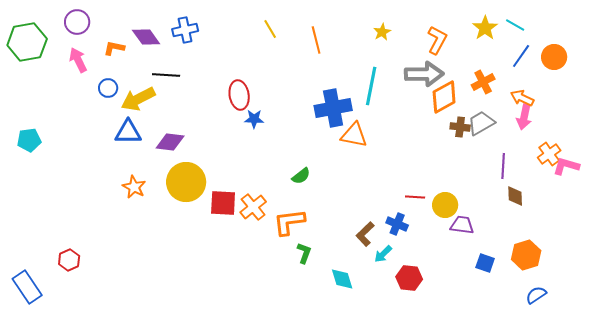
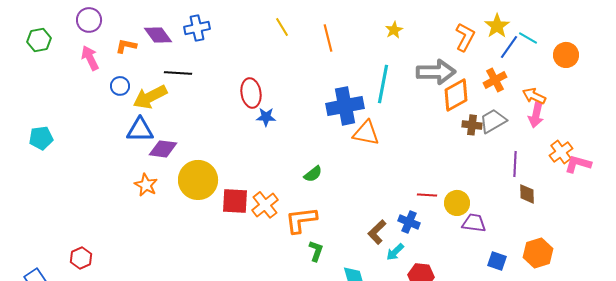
cyan line: (515, 25) -> (528, 38), moved
orange L-shape: (437, 40) -> (465, 37), moved
green hexagon: (27, 42) -> (39, 40), size x0.6
blue line: (521, 56) -> (509, 47), moved
purple diamond: (170, 142) -> (163, 149), moved

